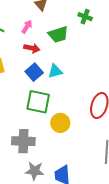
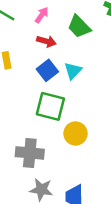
green trapezoid: (58, 34) -> (79, 27), turned 60
cyan triangle: (55, 71) -> (73, 71), turned -35

